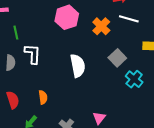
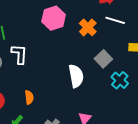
white semicircle: (78, 66) -> (76, 76), moved

